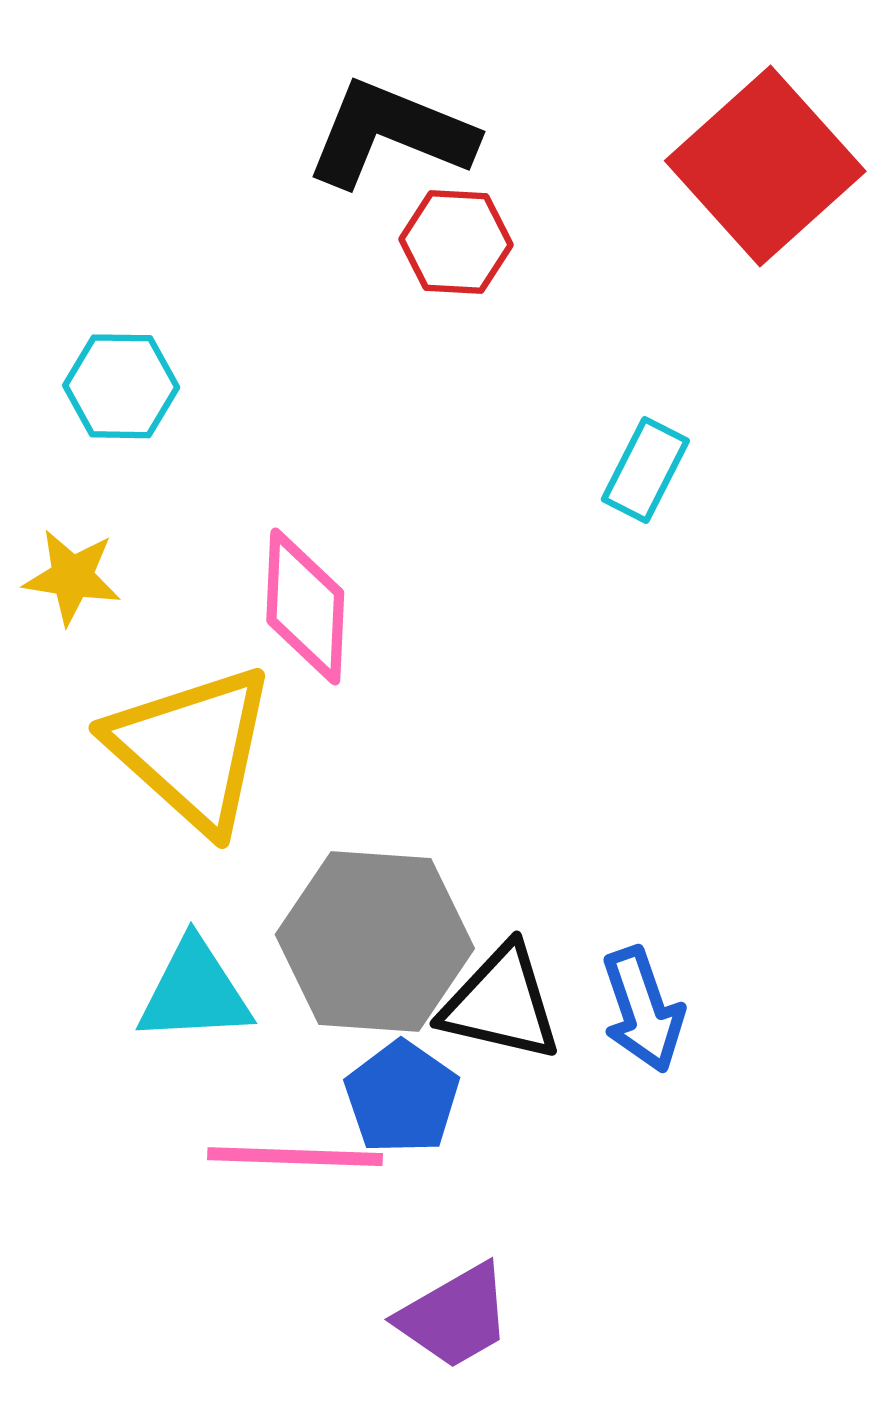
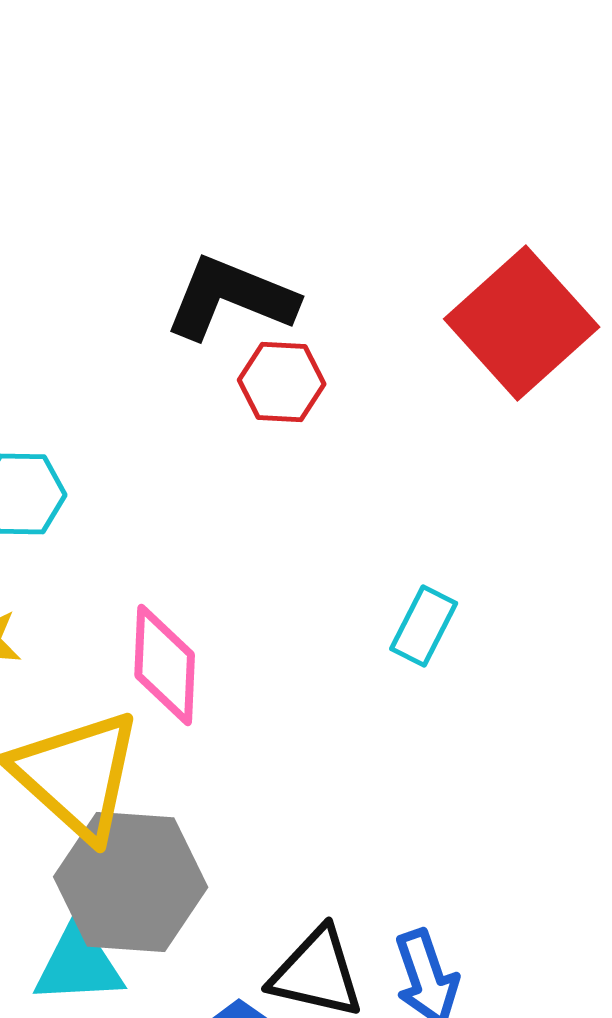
cyan rectangle: (645, 470) -> (424, 626), moved
gray hexagon: (375, 941) -> (131, 882), moved

